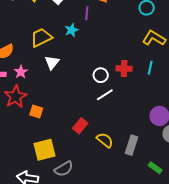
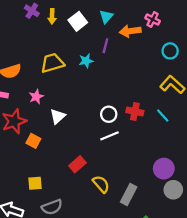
white triangle: (52, 62) -> (58, 116), moved
cyan line: (150, 68) -> (163, 115), turned -64
pink star: (21, 72) -> (36, 97), moved
yellow square: (45, 150) -> (35, 183), size x0.6

